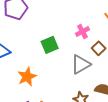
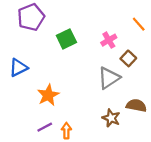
green square: (50, 45) -> (66, 39), moved

